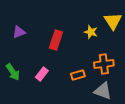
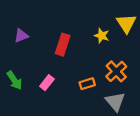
orange cross: (104, 64) -> (116, 71), turned -36
gray triangle: (103, 91) -> (115, 102), turned 30

